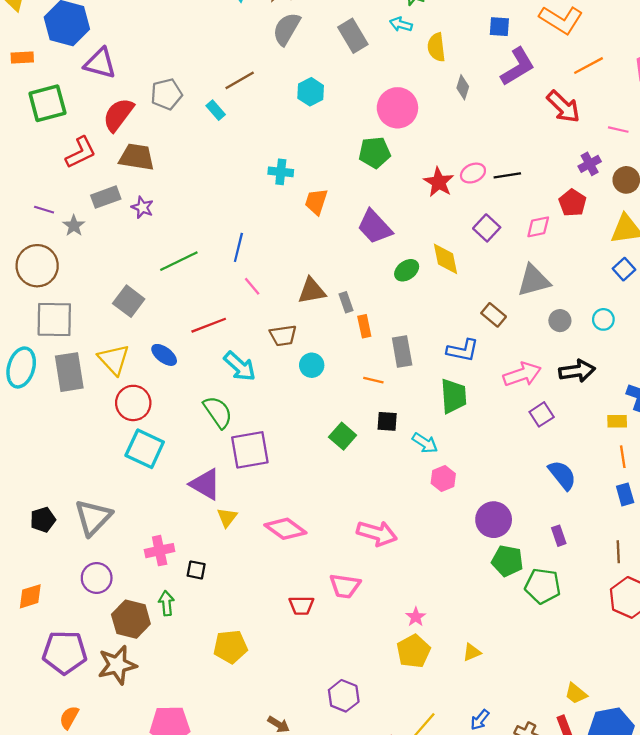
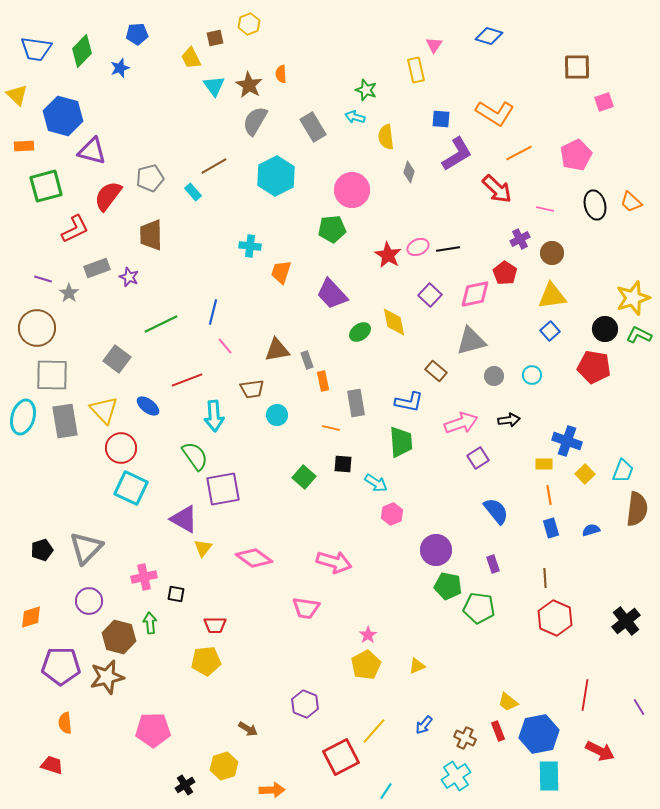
cyan hexagon: (311, 92) -> (276, 176), size x1.6
brown trapezoid: (137, 157) -> (151, 235), moved, turned -100
pink diamond: (538, 227) -> (475, 294), size x1.4
cyan arrow: (240, 366) -> (214, 416), turned 44
black arrow: (577, 371) -> (509, 420), size x0.7
red trapezoid: (301, 605) -> (215, 625), moved
orange semicircle: (69, 718) -> (65, 723), turned -35

